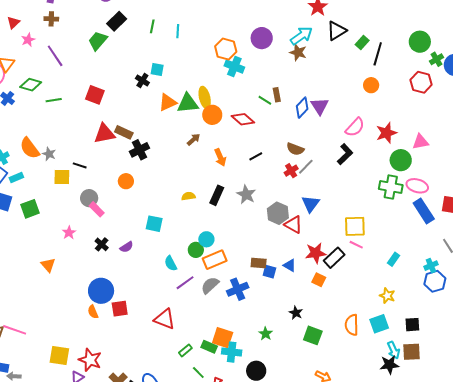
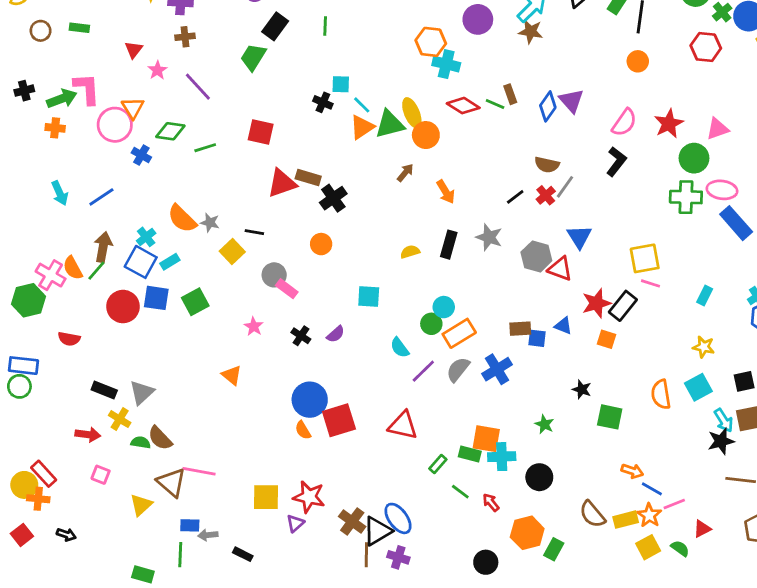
cyan line: (178, 31) -> (362, 105), moved, turned -40
red diamond: (243, 119) -> (463, 106), moved
black line: (256, 156) -> (515, 197), moved
yellow square: (62, 177) -> (232, 252), turned -36
red square: (120, 309) -> (339, 420), size x1.4

